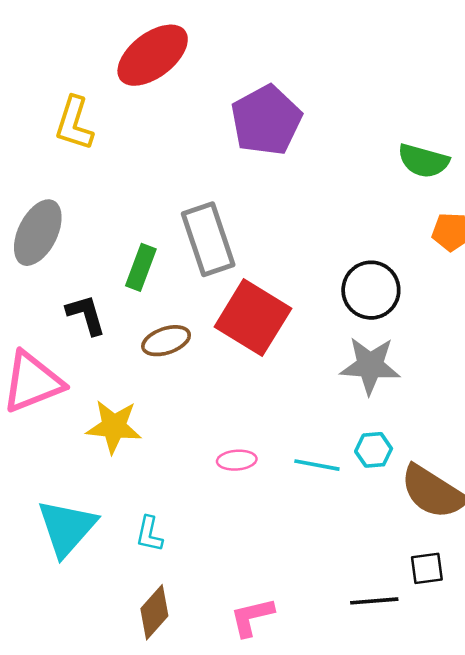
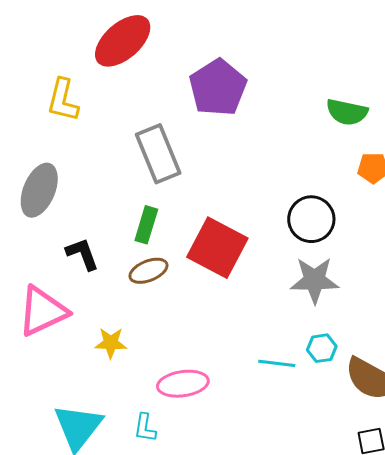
gray rectangle: (208, 239) -> (158, 154), moved
green rectangle: (141, 267) -> (146, 225), moved
yellow star: (114, 427) -> (111, 343), size x0.7
pink ellipse: (237, 460) -> (183, 384), moved, size x1.6

